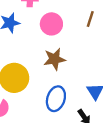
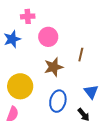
brown line: (90, 19) -> (81, 55), moved

